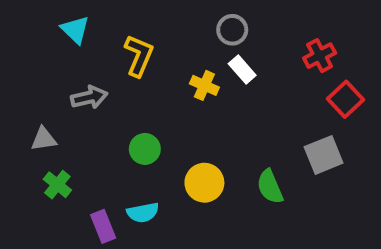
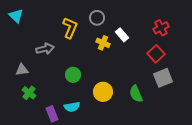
cyan triangle: (75, 30) -> (16, 16), moved
gray circle: (232, 30) -> (97, 18), moved
red square: (345, 99) -> (156, 54), moved

